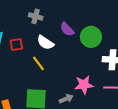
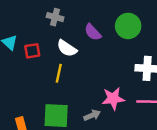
green circle: (91, 37) -> (128, 26), moved
yellow line: (38, 63) -> (59, 73), turned 49

